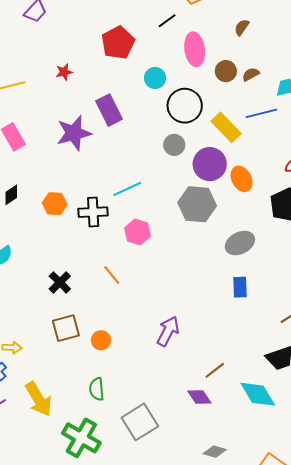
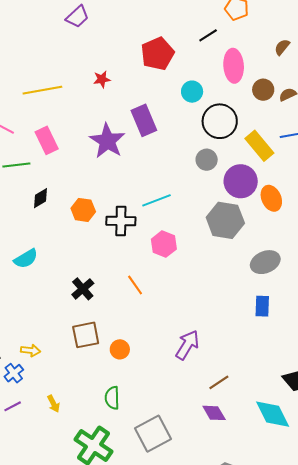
purple star: (74, 133) -> (107, 141), turned -30
brown line: (215, 370) -> (219, 382), moved
yellow arrow: (39, 399) -> (53, 404), size x0.5

